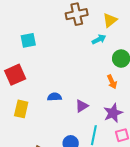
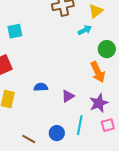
orange arrow: (112, 82) -> (98, 72), size x1.5

